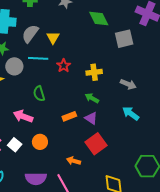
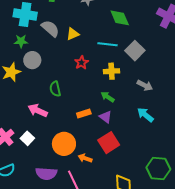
gray semicircle: (30, 34) -> (50, 28), turned 90
yellow triangle: (53, 38) -> (73, 34), turned 32
gray square: (124, 39) -> (135, 51), moved, turned -36
cyan line: (38, 58) -> (108, 44), moved
orange circle: (40, 142) -> (64, 144), moved, size x1.5

